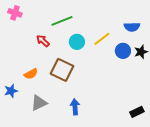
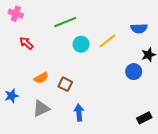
red arrow: (43, 41) -> (26, 43), moved
blue circle: (123, 51) -> (134, 72), moved
brown square: (62, 70) -> (65, 84), moved, size x0.6
orange semicircle: (31, 74) -> (41, 78), moved

